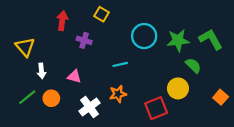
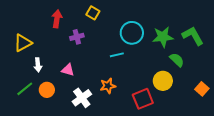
purple cross: (84, 40) -> (77, 37), turned -32
yellow triangle: (25, 47) -> (23, 43), turned 42
cyan line: (120, 64) -> (117, 55), moved

